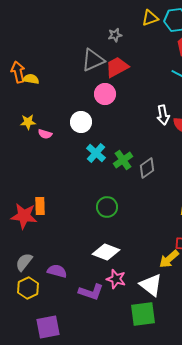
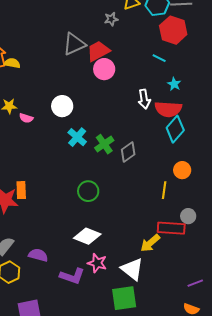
gray star: (115, 35) -> (111, 19), moved
pink circle: (105, 94) -> (104, 69), moved

